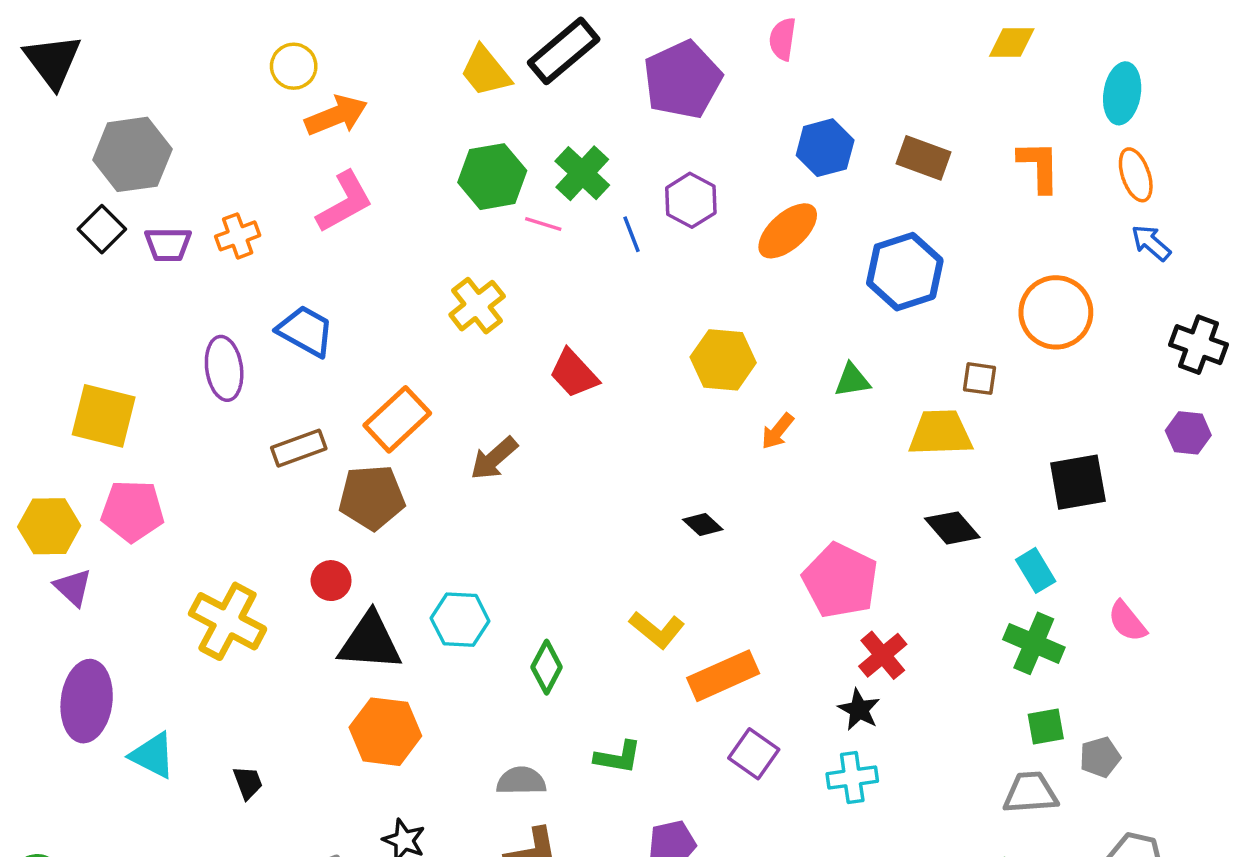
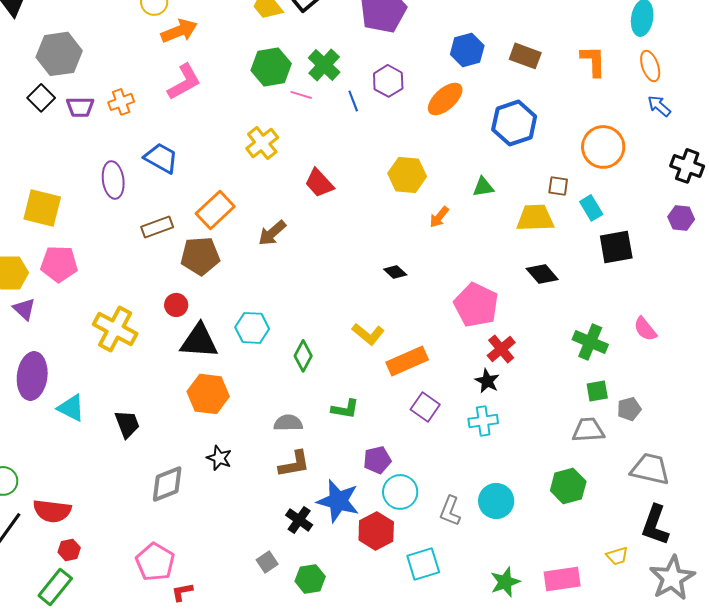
cyan rectangle: (1036, 570) -> (591, 208), moved
black trapezoid: (248, 783) -> (127, 424), size x1.4

